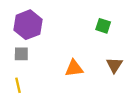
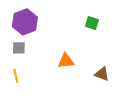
brown triangle: (114, 65) -> (102, 74), moved, turned -42

